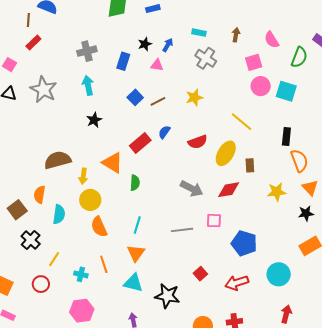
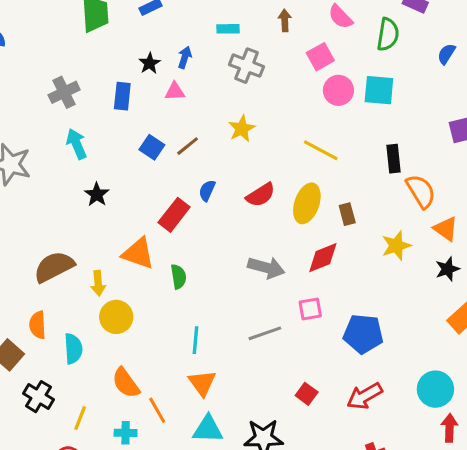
orange semicircle: (99, 227) -> (126, 383), moved
cyan circle: (279, 274) -> (435, 389), moved

